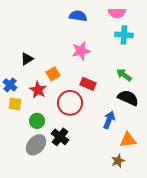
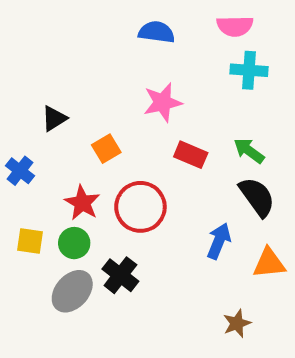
red rectangle: (88, 84) -> (191, 155), moved
red star: (38, 90) -> (82, 203), moved
black semicircle: (128, 98) -> (257, 197), turned 30
yellow square: (15, 104) -> (30, 241), moved
orange triangle: (128, 140) -> (269, 263), moved

